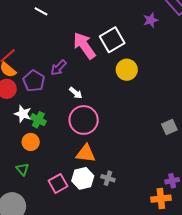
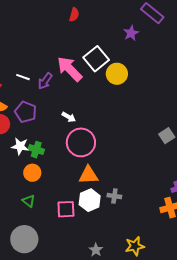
white line: (41, 11) -> (23, 77), moved
purple arrow: (58, 68) -> (45, 81), moved
yellow circle: (127, 70) -> (117, 74), moved
pink square: (58, 183) -> (66, 209), turned 36

